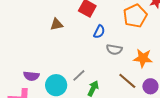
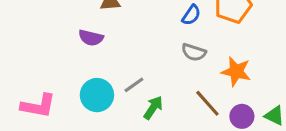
blue semicircle: (99, 32) -> (191, 15), moved
purple semicircle: (31, 76) -> (91, 38), moved

